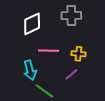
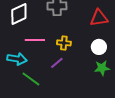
cyan arrow: (30, 70) -> (17, 59), turned -66

